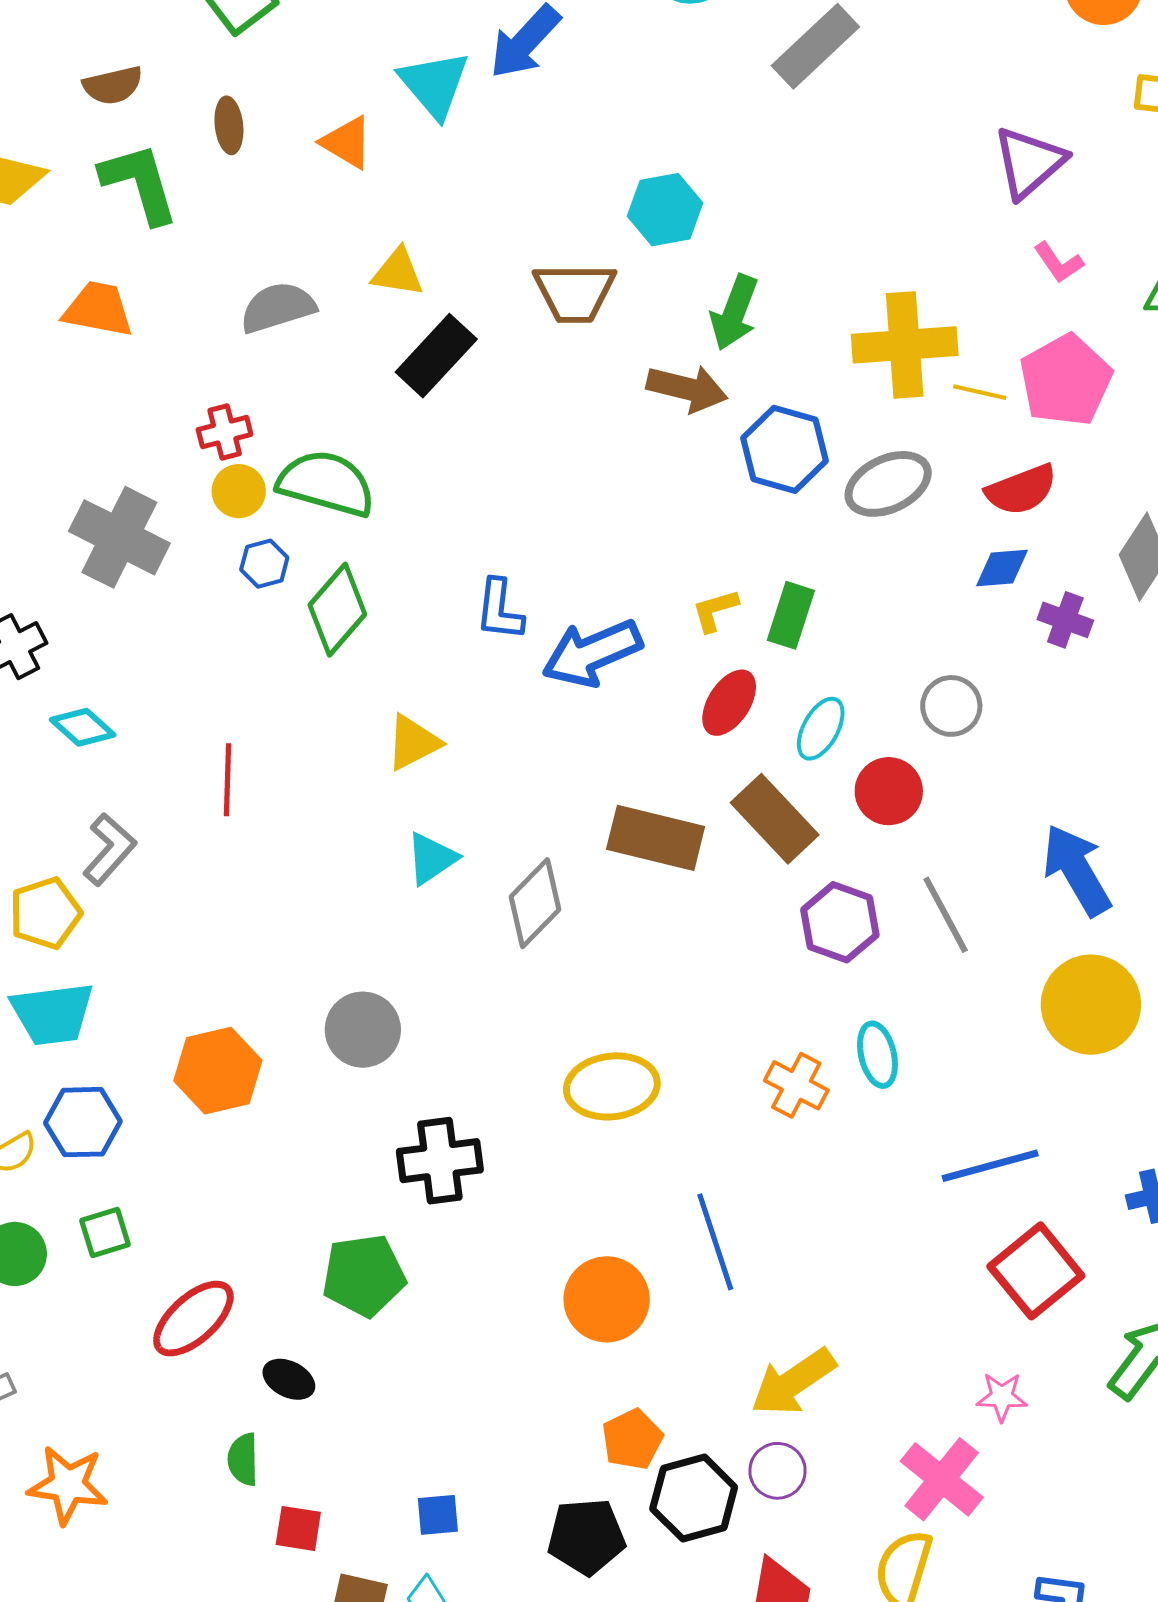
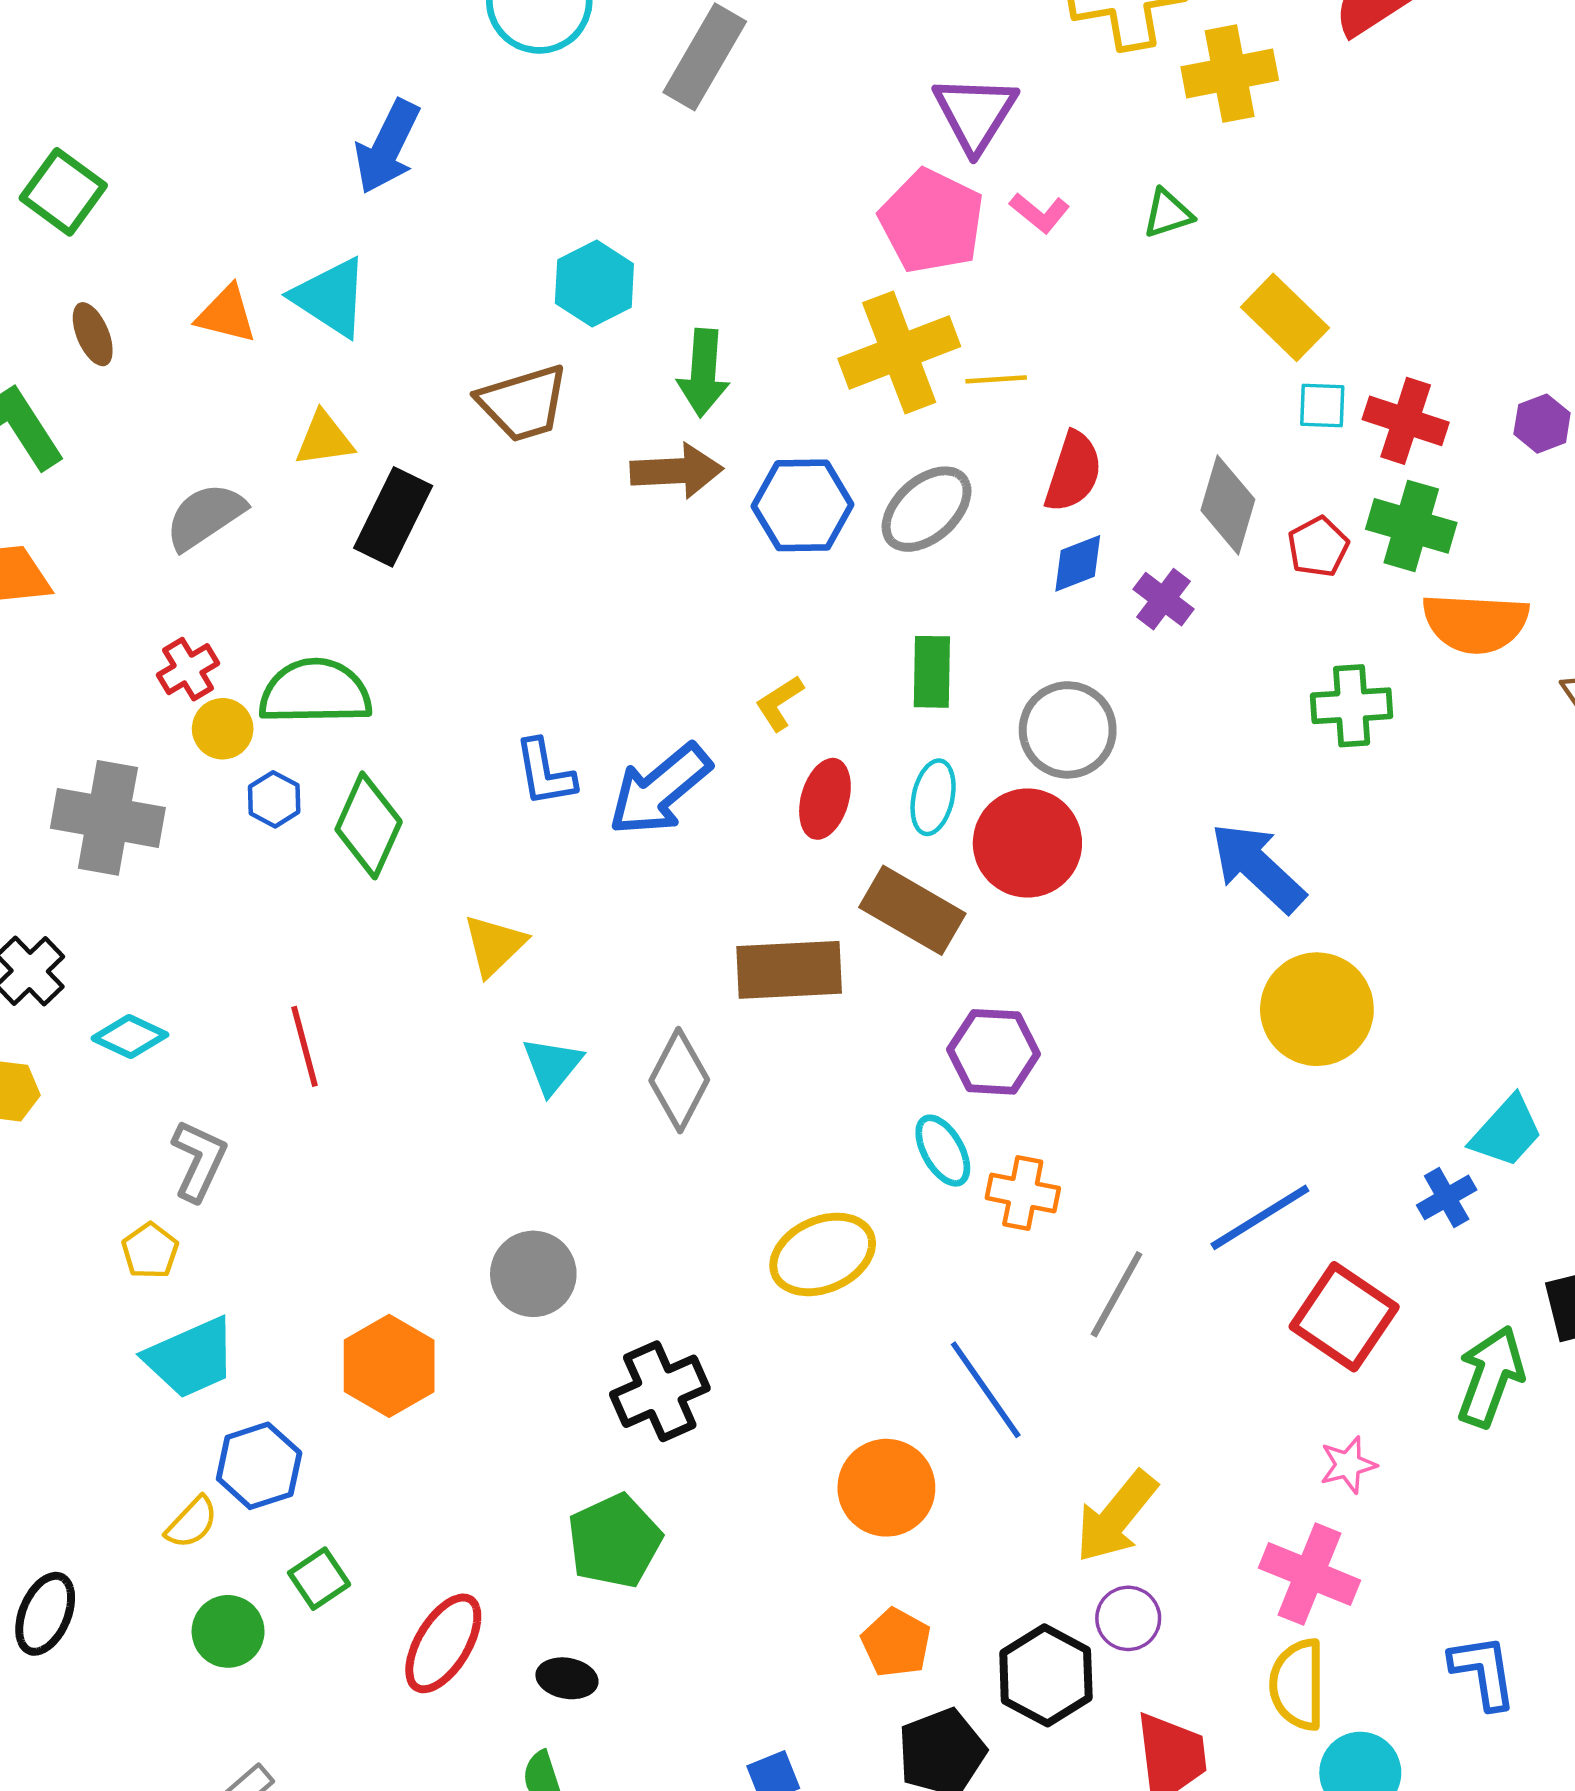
cyan triangle: (434, 84) -> (331, 297), moved
pink pentagon: (1066, 380) -> (932, 221), moved
red semicircle: (1021, 490) -> (1073, 472), turned -34
green rectangle: (791, 615) -> (932, 672), moved
purple cross: (1065, 620) -> (1164, 599), turned 34
gray circle: (951, 706) -> (1068, 730), size x1.4
red circle: (889, 791) -> (1027, 843), size x1.4
yellow pentagon: (45, 913) -> (150, 1251), size x0.7
gray line: (946, 915) -> (1117, 1294), moved, turned 74
purple hexagon: (840, 922) -> (994, 1052), moved
cyan ellipse: (877, 1055) -> (943, 1151), moved
orange pentagon: (632, 1439) -> (896, 1643), moved

